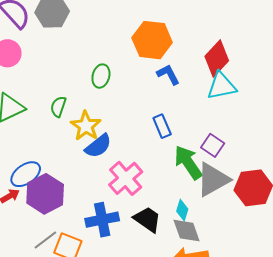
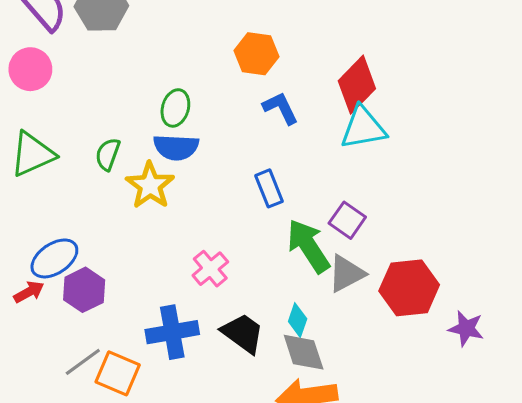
orange hexagon: (152, 40) -> (256, 54), size x0.7
blue semicircle: (98, 146) -> (176, 147), moved, turned 40
pink cross: (126, 178) -> (210, 269), size x0.7
gray triangle: (213, 180) -> (346, 273), size x0.7
purple hexagon: (45, 194) -> (84, 290), size x0.7

